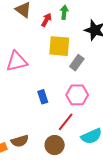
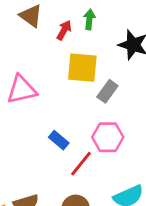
blue rectangle: (43, 97) -> (59, 140), turned -32
red line: (66, 122) -> (81, 164), moved

